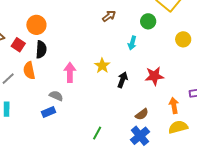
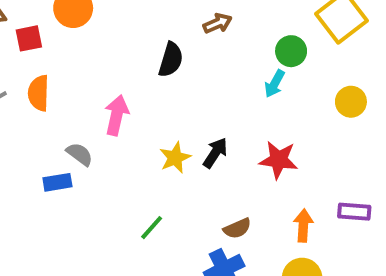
cyan arrow: (132, 43) -> (275, 84), moved
red square: (18, 45) -> (29, 38), turned 32
black semicircle: (41, 49) -> (171, 60), moved
yellow star: (102, 66) -> (175, 158), moved
green line: (97, 133) -> (152, 228), moved

